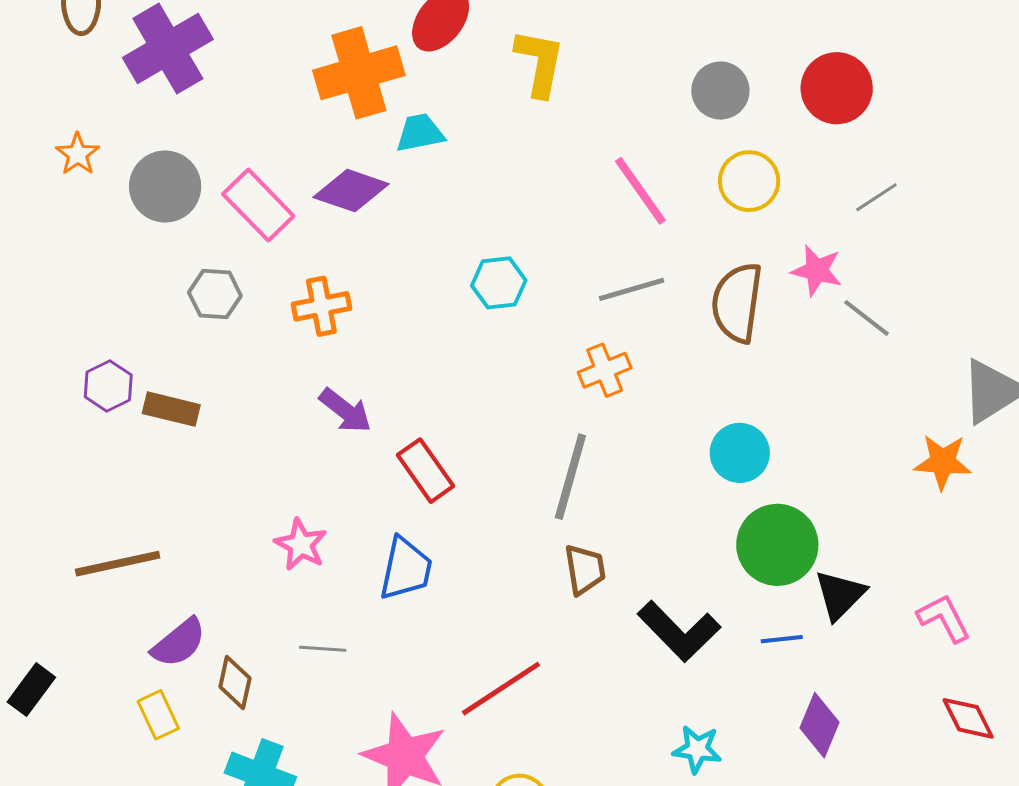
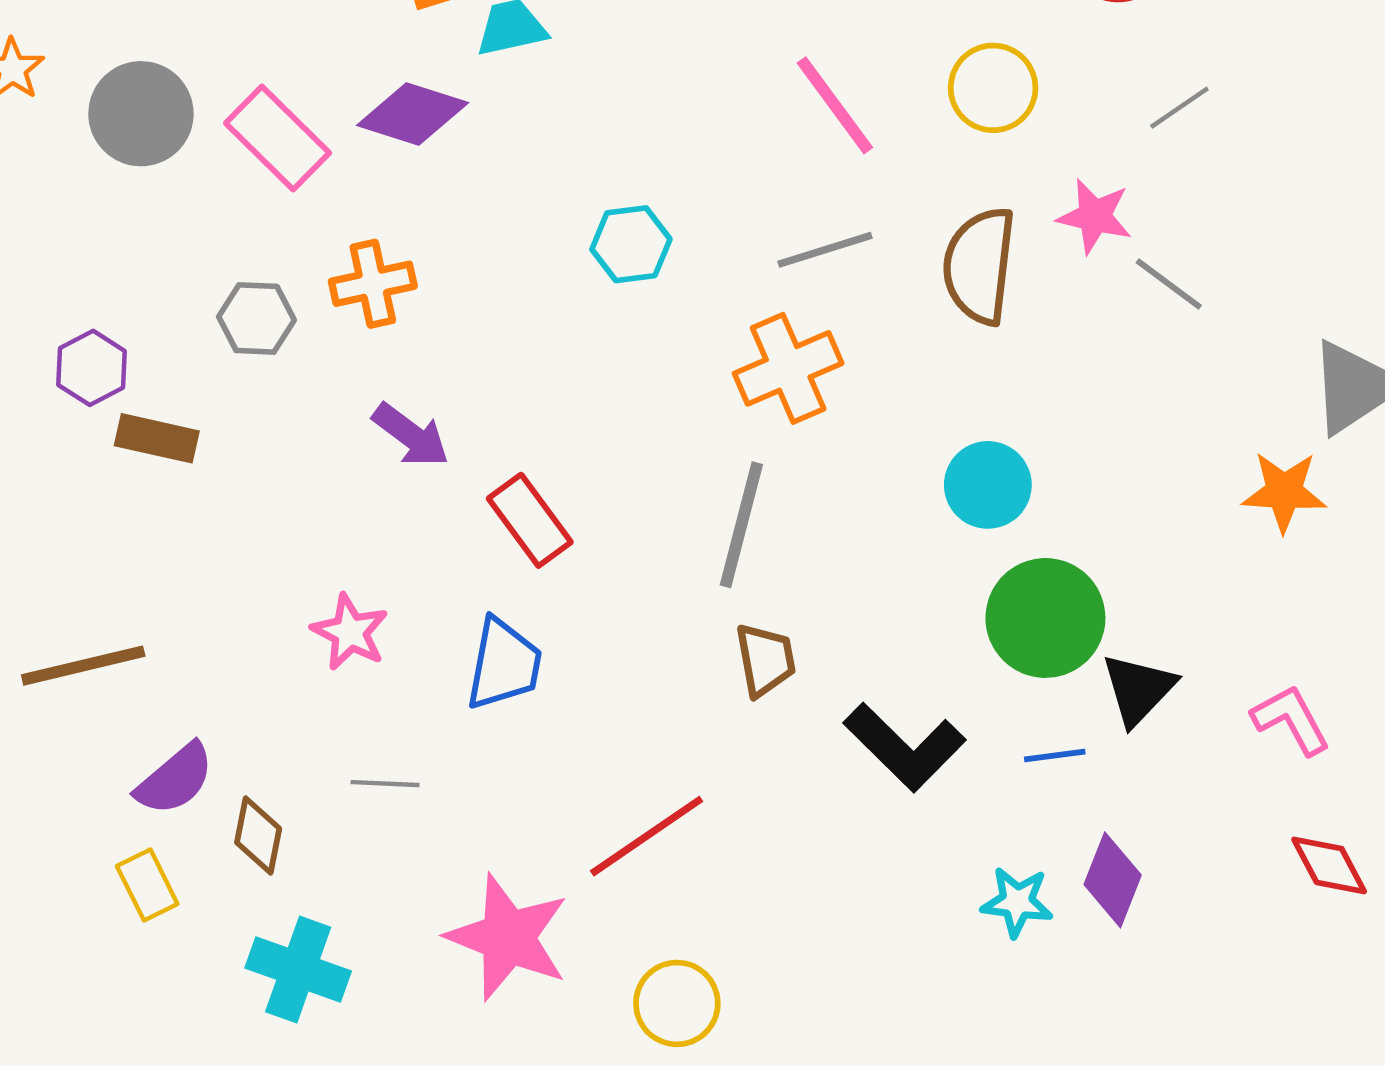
gray hexagon: (215, 294) -> (256, 318), moved
orange cross: (605, 370) -> (788, 368), size x1.4
purple hexagon: (108, 386) -> (92, 368), moved
cyan star: (697, 749) -> (1017, 902), moved

